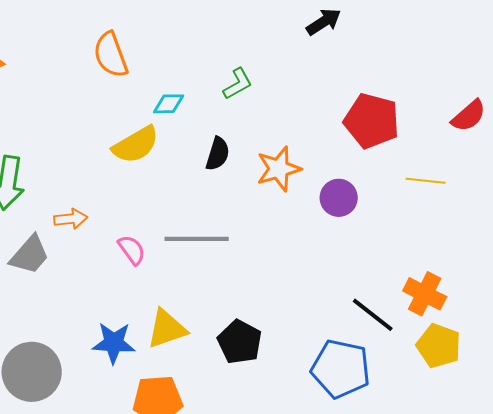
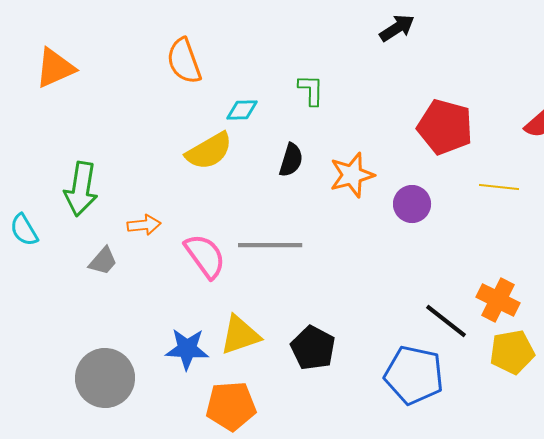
green L-shape: (238, 84) -> (311, 90), turned -60
pink semicircle: (132, 250) -> (205, 256), size x1.5
gray trapezoid: (30, 255) -> (103, 261), size x0.7
yellow pentagon: (439, 346) -> (512, 352), turned -30

